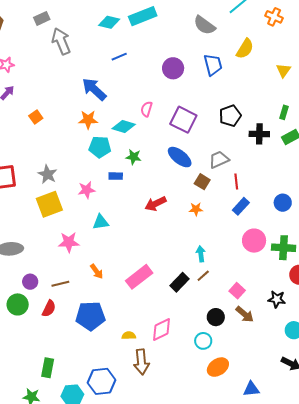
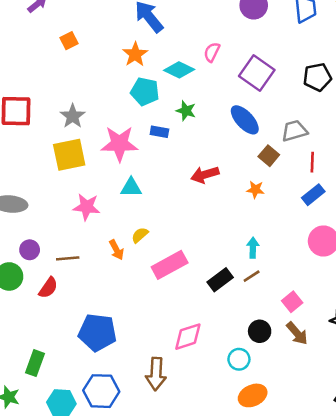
orange star: (88, 120) -> (135, 54), turned 30
pink star: (87, 190) -> (119, 144), size x1.6
blue pentagon: (90, 316) -> (97, 332), moved
yellow semicircle: (129, 336) -> (140, 235), moved, turned -48

